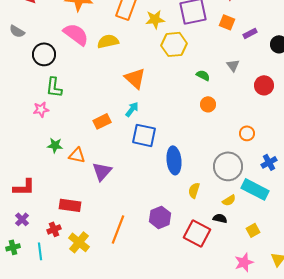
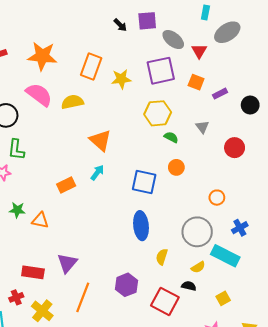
yellow hexagon: (174, 44) -> (158, 113), moved
blue square: (144, 135) -> (144, 182), moved
purple triangle: (102, 171) -> (67, 263), moved

